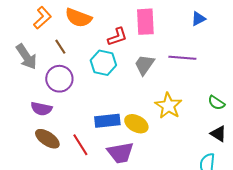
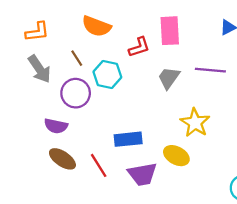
orange L-shape: (42, 18) -> (37, 32), moved, turned 35
cyan hexagon: (103, 63) -> (107, 75), moved
yellow ellipse: (136, 124) -> (176, 156), moved

